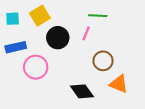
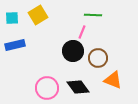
black circle: (58, 38) -> (73, 51), moved
pink circle: (36, 67) -> (47, 88), moved

